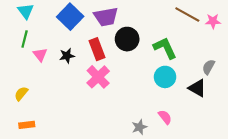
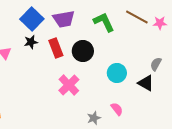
black circle: (127, 39) -> (83, 51), moved
green L-shape: (165, 48) -> (104, 22), moved
black star: (67, 56) -> (31, 42), moved
pink cross: (98, 77) -> (69, 85), moved

